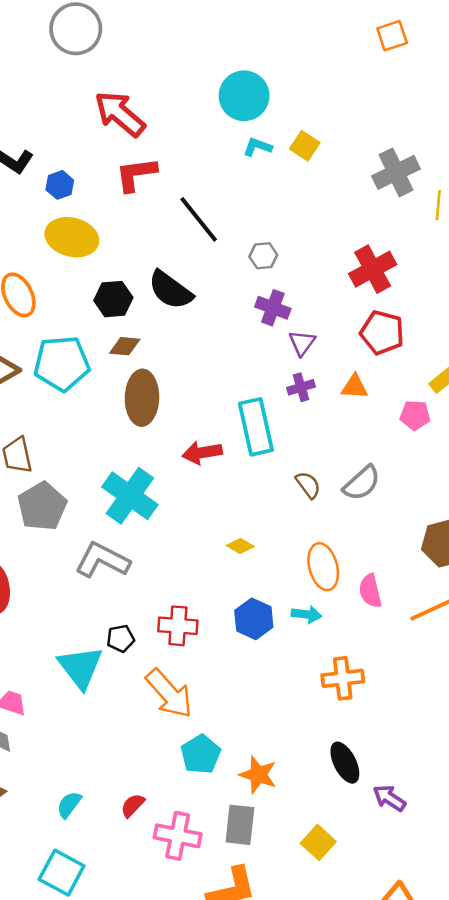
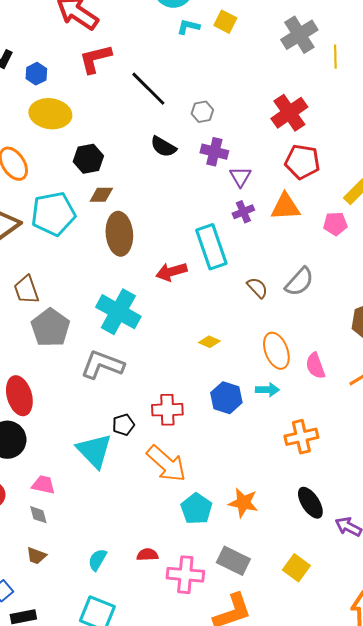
black semicircle: (170, 290) -> (163, 147), moved, size x0.7
orange triangle: (355, 387) -> (285, 207), size x1.4
orange star: (258, 775) -> (243, 503), moved
red semicircle: (133, 805) -> (147, 555), turned 50
gray rectangle: (240, 825) -> (233, 561), turned -64

